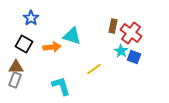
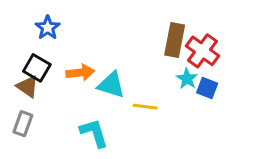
brown rectangle: (113, 26) -> (175, 40), size x1.5
cyan triangle: (72, 36) -> (111, 85), moved
brown triangle: (16, 67) -> (28, 86), moved, turned 35
yellow line: (94, 69) -> (145, 107), turned 42

